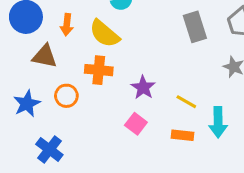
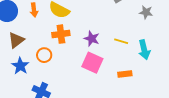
brown triangle: (45, 56) -> (16, 40), moved, turned -36
pink square: (136, 124) -> (92, 63), size x1.5
orange rectangle: (183, 135) -> (125, 74), moved

